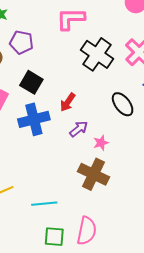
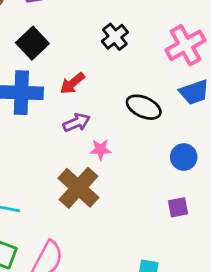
black cross: (97, 54) -> (115, 37), moved, size x0.6
black ellipse: (123, 104) -> (144, 107), turned -45

